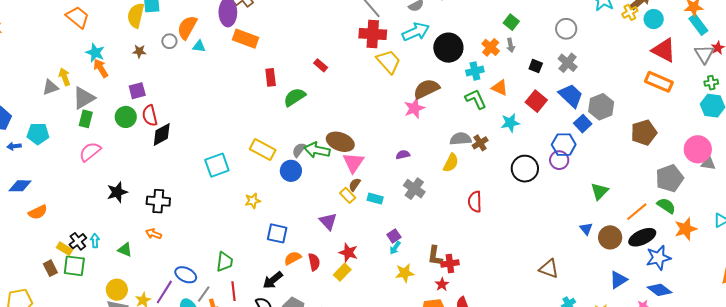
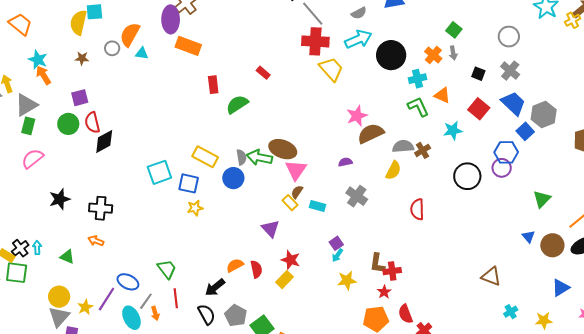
brown semicircle: (426, 89) -> (371, 133), moved
gray semicircle: (299, 150) -> (241, 157), turned 133
blue square: (277, 233) -> (189, 183), moved
green trapezoid: (225, 262) -> (167, 269), turned -45

